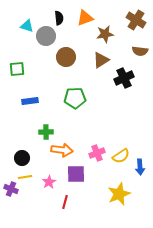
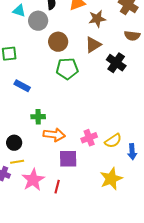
black cross: (124, 78) -> (116, 63), turned -30
green pentagon: (75, 98) -> (67, 69), moved
blue rectangle: (30, 101) -> (22, 86), turned 35
pink star: (49, 182) -> (33, 180), moved, size x1.6

